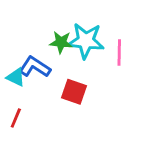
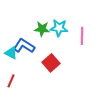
cyan star: (86, 41) -> (59, 28), size x0.7
red square: (74, 92) -> (51, 63), turned 30

